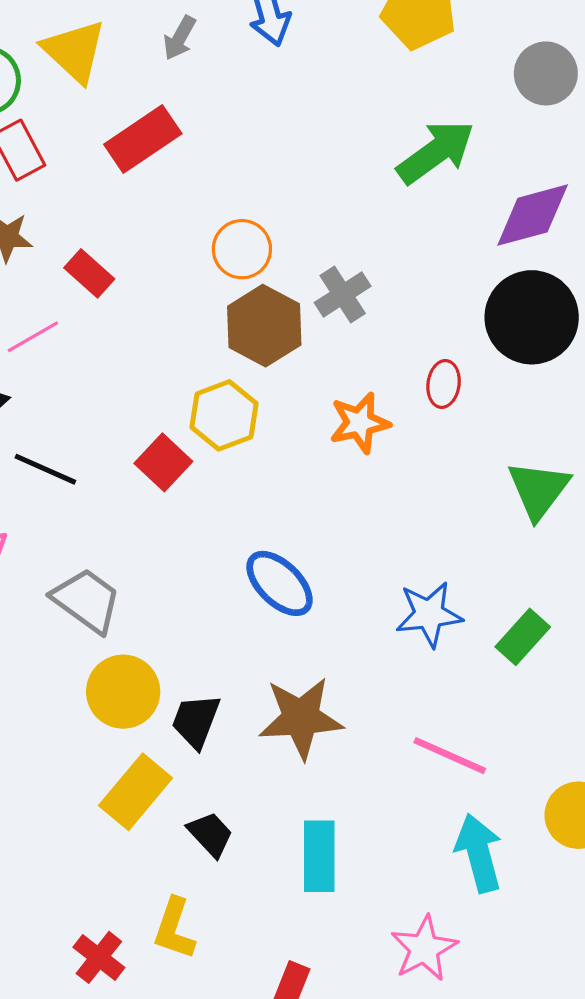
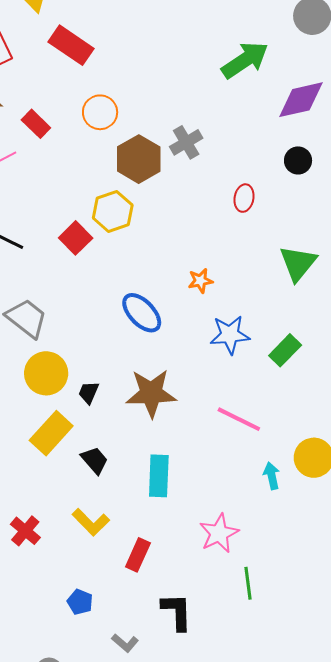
red rectangle: (143, 139) -> (71, 45), turned 66
orange circle: (242, 249) -> (100, 112), moved
black circle: (532, 317) -> (298, 160), size x0.5
orange star: (360, 423) -> (200, 281), moved, size x0.7
black trapezoid: (196, 721) -> (89, 393), size x0.7
cyan arrow: (479, 853) -> (272, 476), moved, size x0.6
yellow L-shape: (174, 928) -> (91, 522), moved, turned -66

